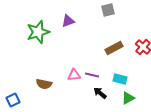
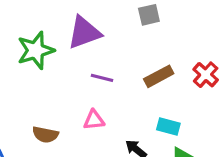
purple triangle: (68, 21) -> (84, 33), size x1.6
purple line: (92, 75) -> (102, 78), moved

